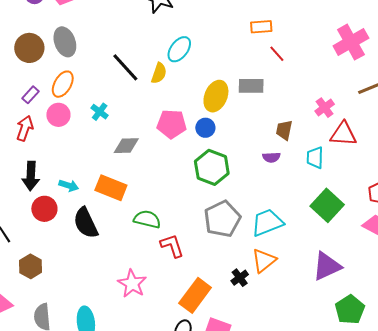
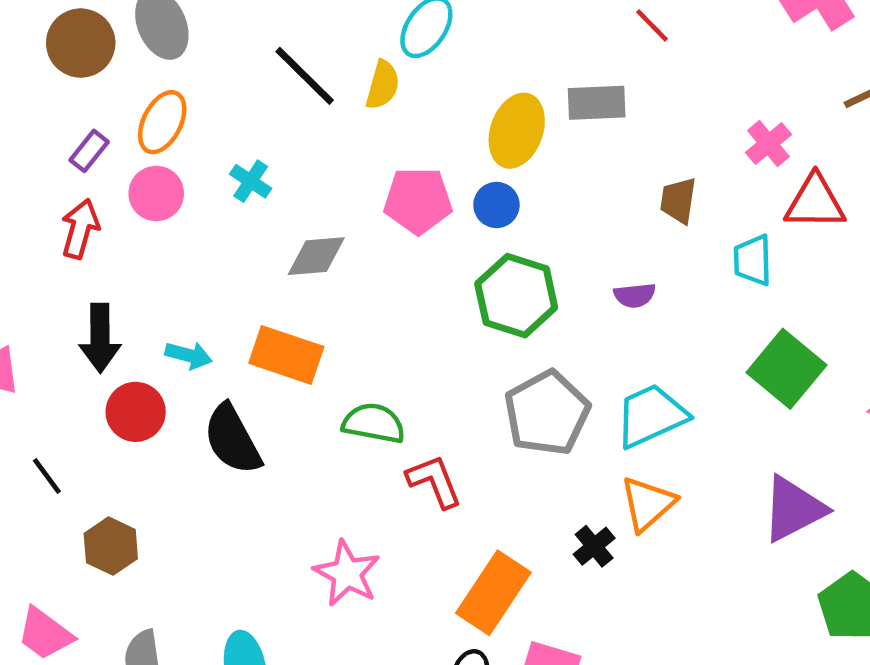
purple semicircle: (271, 157) -> (635, 295), moved

